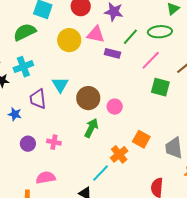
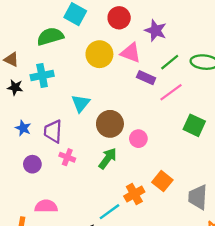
pink line: (151, 60) -> (171, 92), moved
purple trapezoid: (38, 99) -> (53, 131), moved
pink cross: (54, 142) -> (67, 157), moved

